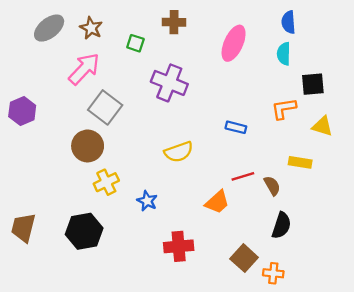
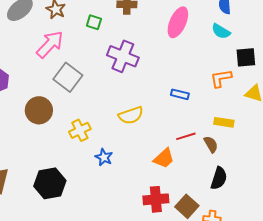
cyan semicircle: (284, 54) -> (221, 31), turned -60
brown circle: (88, 146) -> (39, 110), moved
yellow rectangle: (300, 162) -> (224, 122), moved
yellow cross: (106, 182) -> (80, 130), moved
red cross: (179, 246) -> (156, 199), moved

